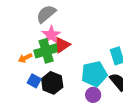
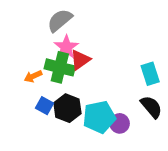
green cross: (46, 51) -> (60, 67), turned 30
cyan pentagon: (94, 74) -> (99, 117), moved

